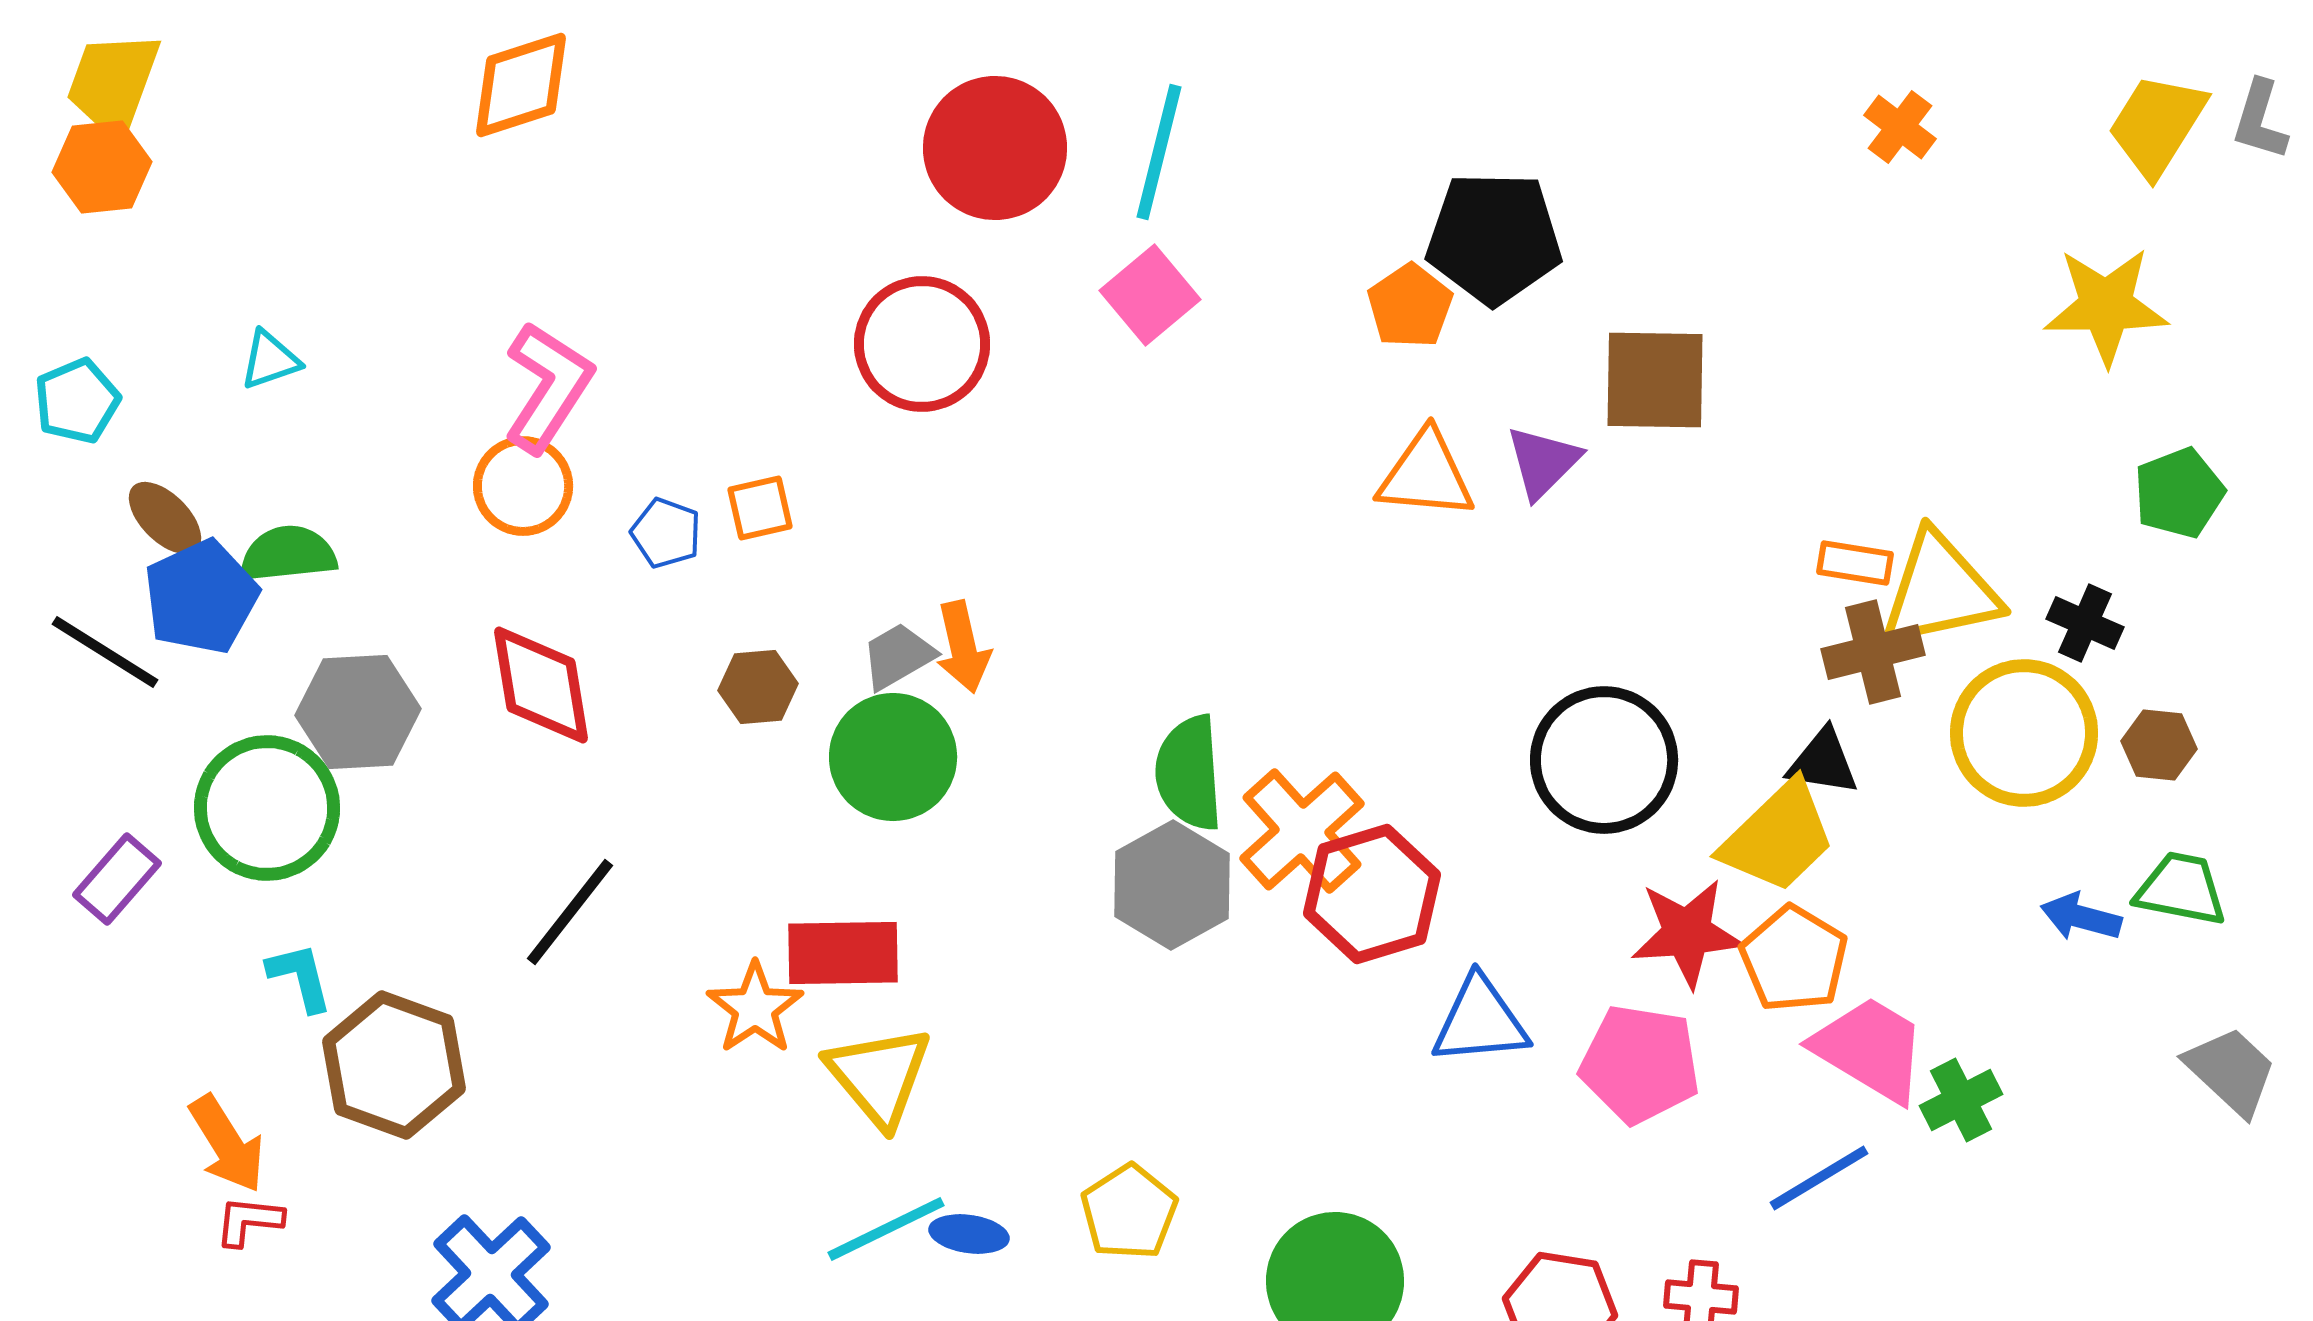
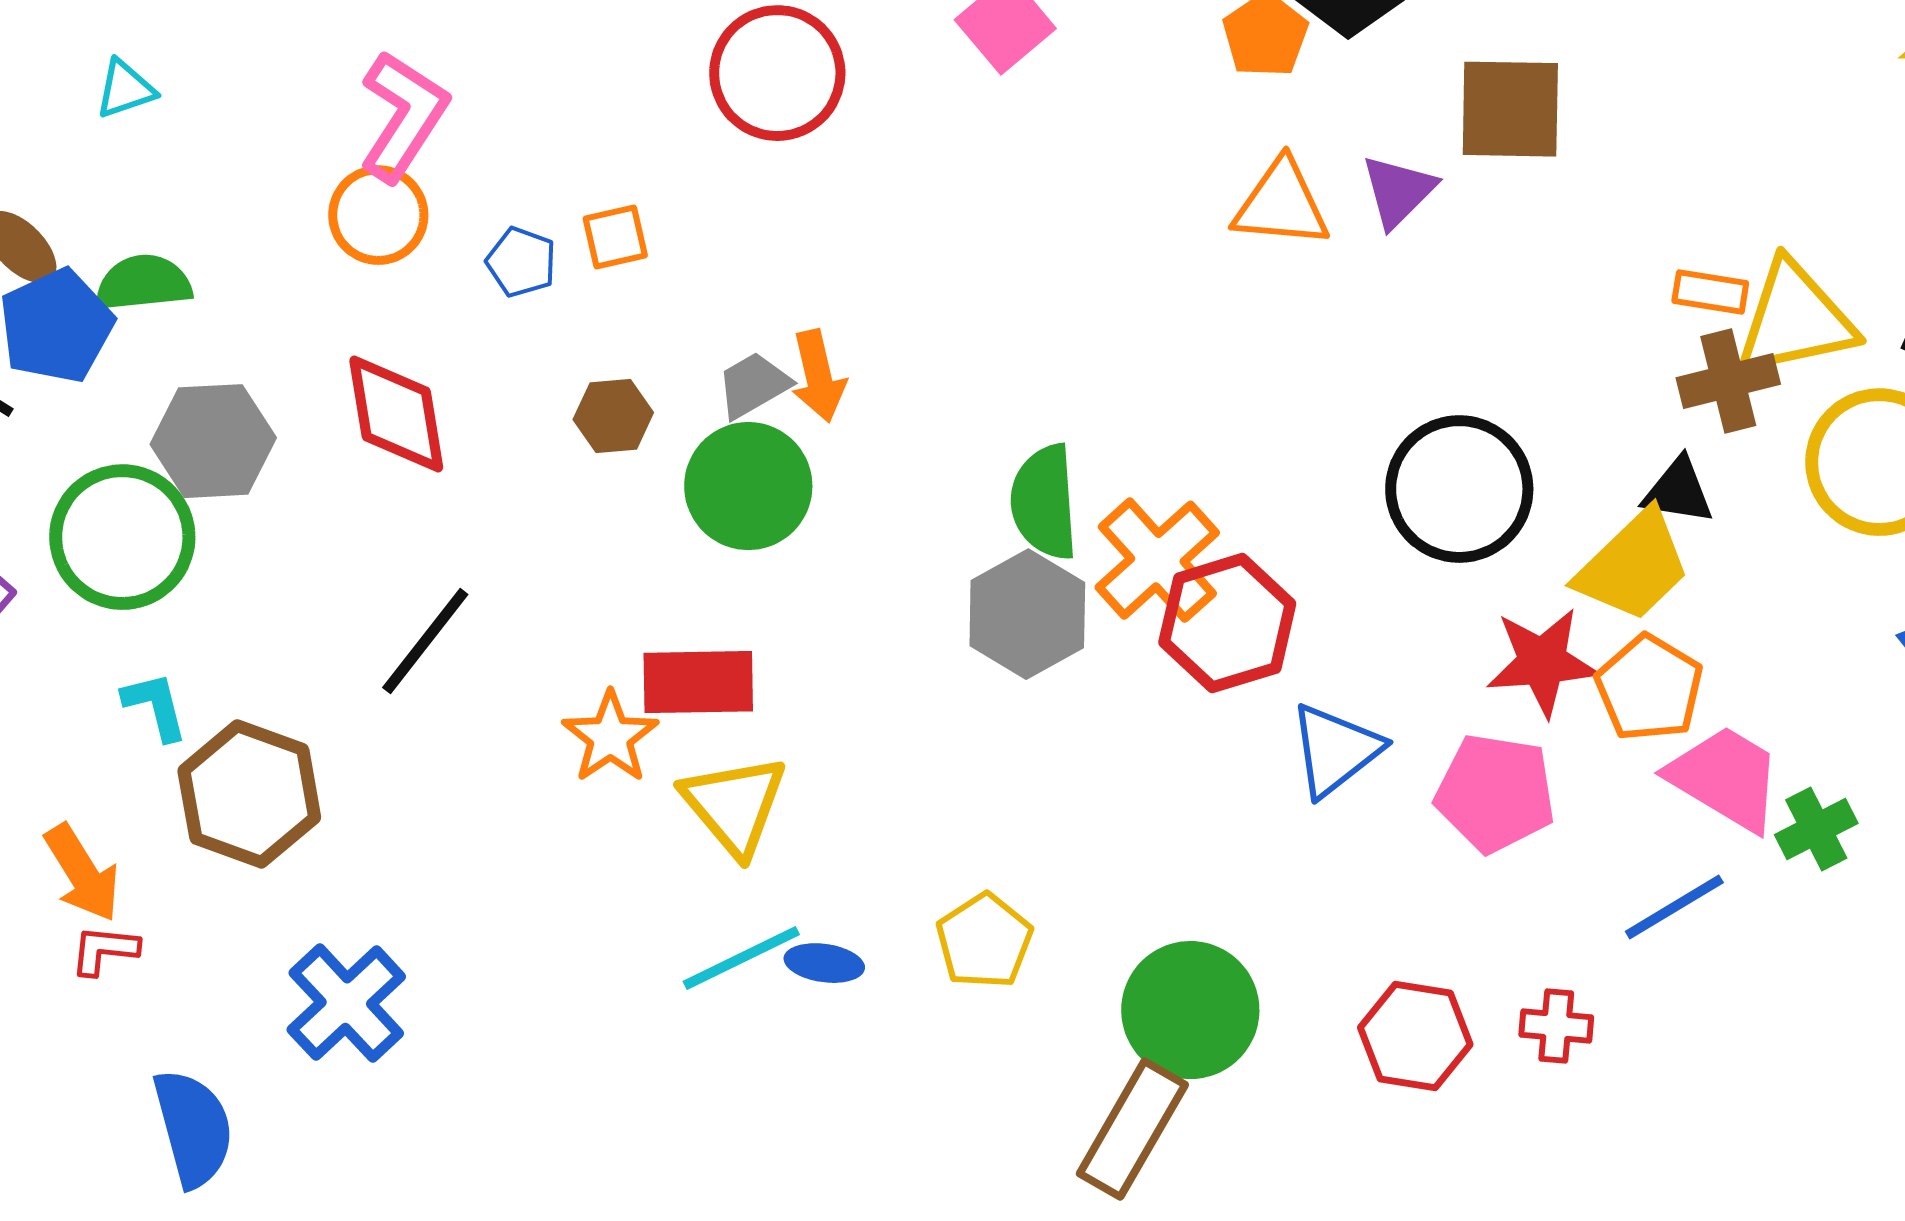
blue triangle: (1480, 1021) -> (1335, 750), turned -33

